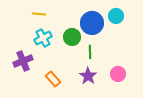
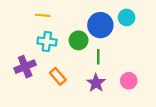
cyan cross: (43, 38) -> (47, 41), turned 36
orange rectangle: (53, 79) -> (58, 76), moved

